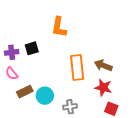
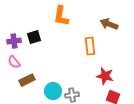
brown arrow: (103, 65) -> (109, 24), moved
orange rectangle: (77, 67) -> (90, 46), moved, size x0.7
cyan circle: (45, 96) -> (53, 91), moved

